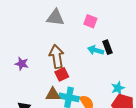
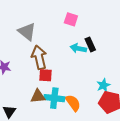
gray triangle: (55, 17) -> (27, 32), moved, turned 36
red square: (62, 74) -> (45, 75), turned 32

